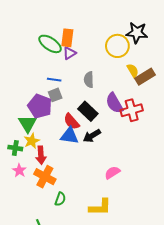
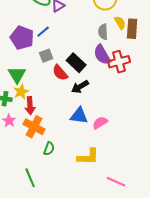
brown rectangle: (145, 77) -> (132, 29), turned -54
blue line: (54, 80) -> (43, 32), turned -48
gray semicircle: (89, 80) -> (103, 32), moved
gray square: (55, 95) -> (46, 56), moved
purple pentagon: (40, 106) -> (22, 38), moved
blue triangle: (69, 136) -> (79, 116), moved

